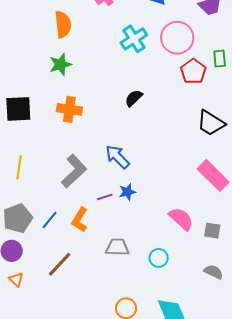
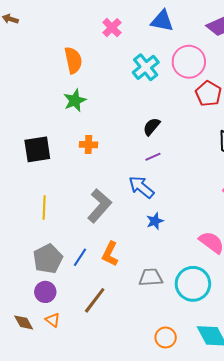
orange cross: (69, 109) -> (88, 145), size x0.7
purple line: (105, 197) -> (153, 157), moved
cyan circle: (159, 258) -> (193, 284), size x1.8

